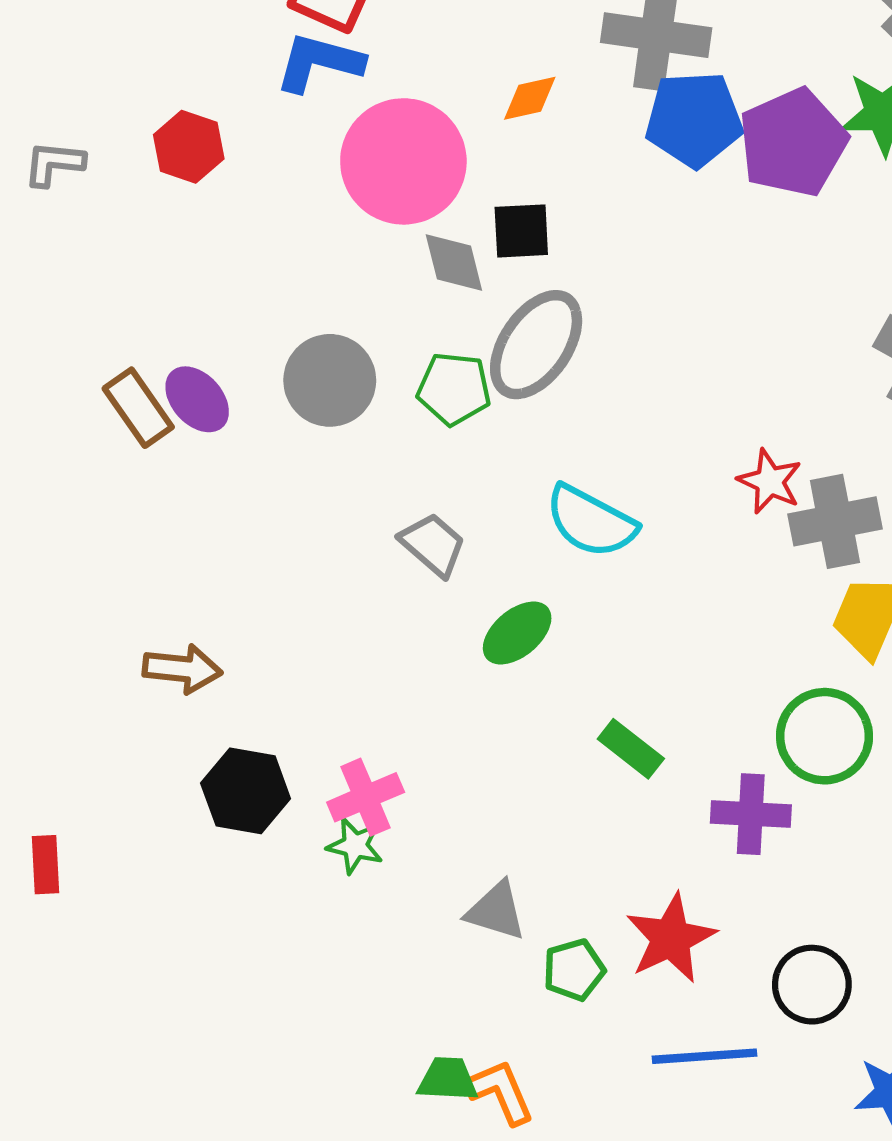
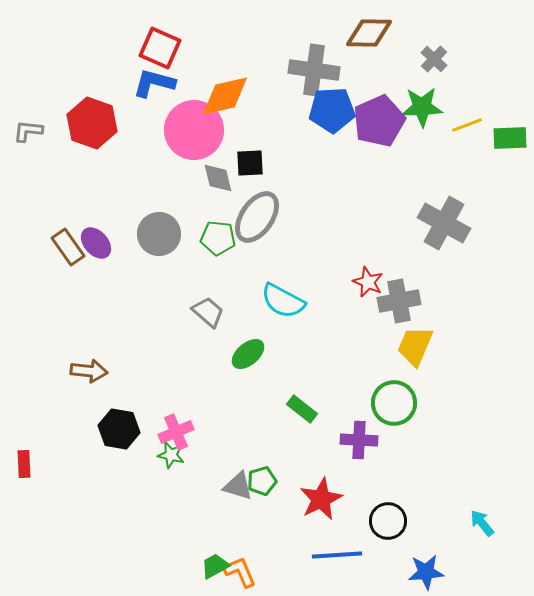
orange diamond: (530, 98) -> (225, 96), moved, size x1.8
red hexagon: (189, 147) -> (92, 123), size x1.5
green pentagon: (574, 970) -> (262, 481), moved
green trapezoid: (448, 1079) -> (215, 566), turned -32

